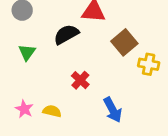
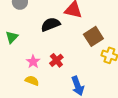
green triangle: (27, 52) -> (12, 37), moved
pink star: (24, 109) -> (33, 62), moved

